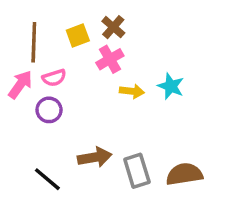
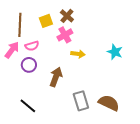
cyan star: (171, 86) -> (115, 52), moved
brown arrow: (95, 157) -> (56, 77), moved, turned -60
brown semicircle: (184, 174) -> (109, 103), turned 35

